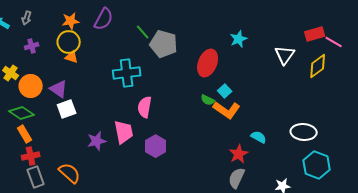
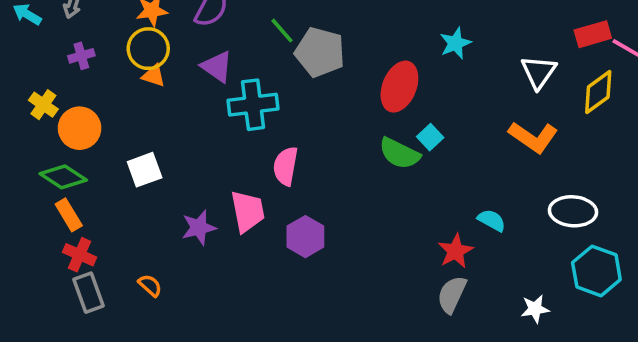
purple triangle: (59, 89) -> (217, 67), moved
green semicircle: (208, 100) -> (399, 153), size x1.6
orange L-shape: (227, 110) -> (533, 137), moved
red cross: (31, 156) -> (80, 255), turned 36
orange semicircle: (70, 173) -> (150, 285), size x0.6

